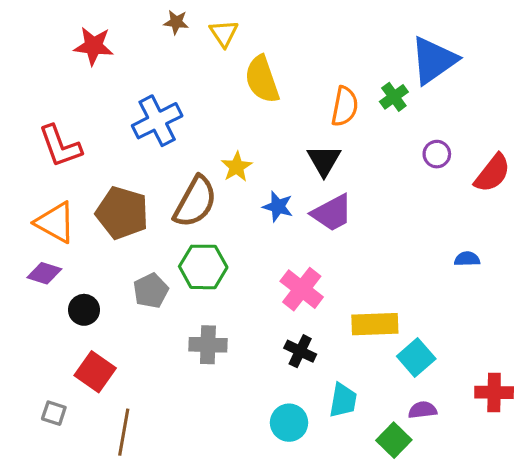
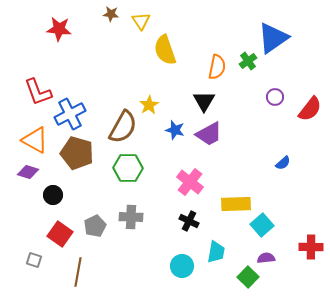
blue cross: (157, 121) -> (70, 114), moved
brown pentagon: (122, 213) -> (77, 153), moved
blue semicircle: (467, 259) -> (283, 163), moved, turned 140
gray pentagon: (151, 291) -> (95, 226), moved

